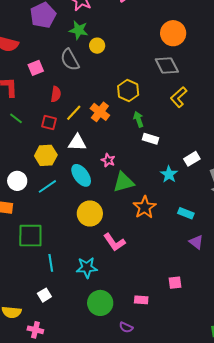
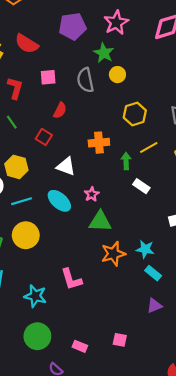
yellow hexagon: (128, 90) -> (135, 114), moved
orange cross: (100, 112) -> (99, 143), turned 30
yellow line: (74, 113) -> (149, 147), moved
green arrow: (138, 119) -> (126, 161), moved
yellow hexagon: (46, 155) -> (16, 167), moved
cyan star: (169, 174) -> (145, 249), moved, turned 30
cyan ellipse: (81, 175) -> (59, 201), turned -30
yellow circle: (90, 213) -> (26, 235), moved
purple triangle: (196, 242) -> (154, 306), turned 42

